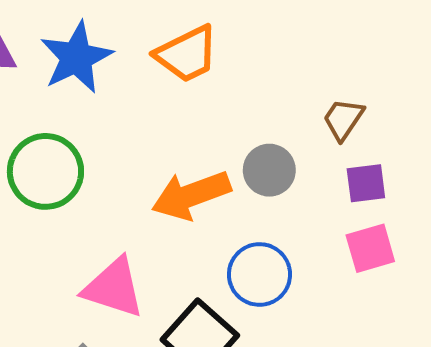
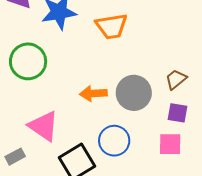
gray circle: (269, 170) -> (134, 93), size x1.4
orange arrow: (191, 195) -> (93, 93), size x0.7

